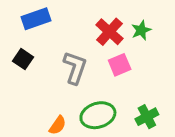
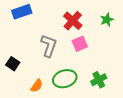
green star: (141, 30) -> (107, 20), moved
black square: (23, 59) -> (13, 64), moved

